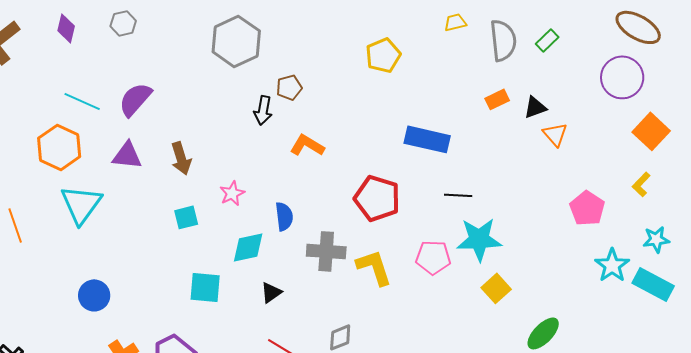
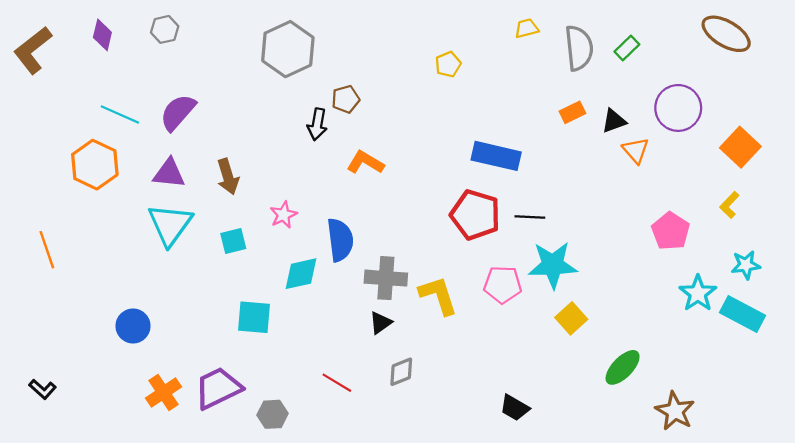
yellow pentagon: (383, 55) -> (448, 64), size x0.7
purple circle: (622, 77) -> (678, 108), moved
red pentagon: (377, 198) -> (475, 215), moved
cyan triangle: (81, 204) -> (170, 225), moved
blue semicircle: (284, 216) -> (340, 240), size x1.4
black triangle: (271, 292) -> (381, 323), moved

